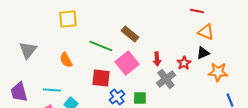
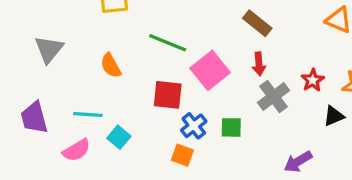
brown rectangle: (130, 34) -> (257, 23), moved
black triangle: (203, 53) -> (334, 116), moved
red star: (184, 63) -> (313, 80), moved

